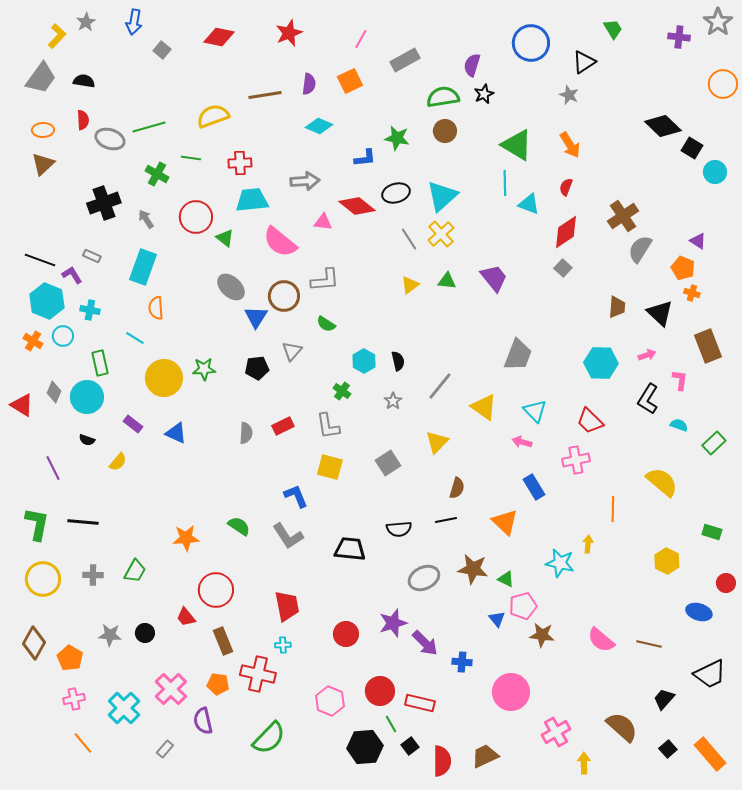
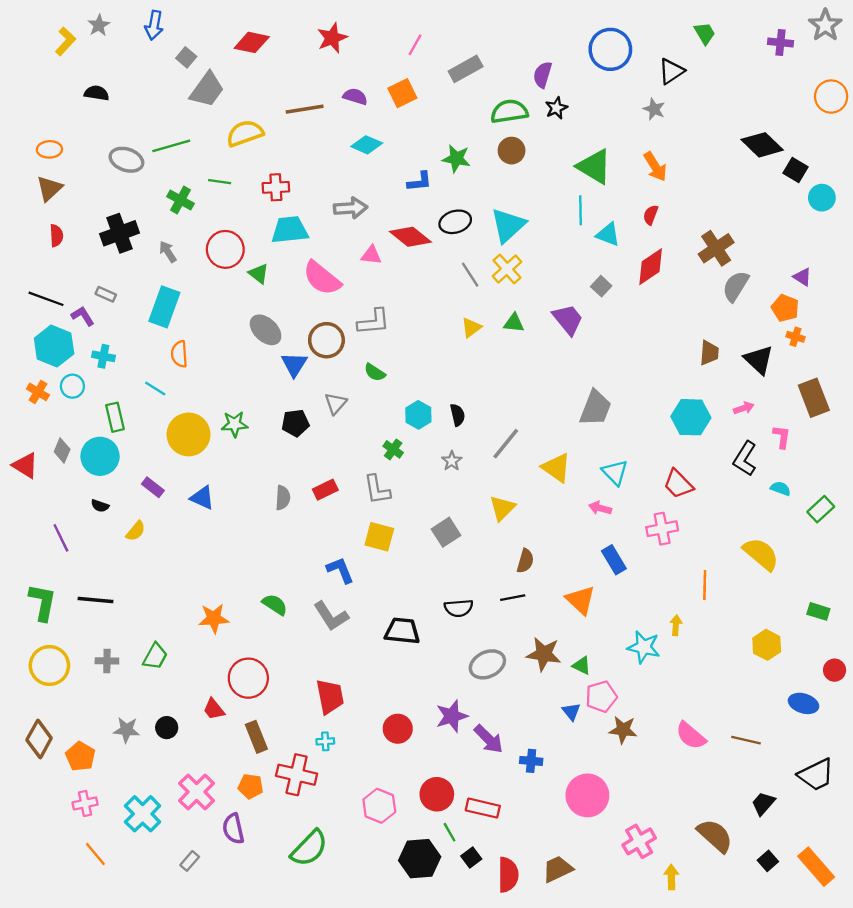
gray trapezoid: (41, 78) -> (207, 90), moved
purple semicircle: (309, 84) -> (355, 97), turned -80
red semicircle: (83, 120) -> (56, 236), moved
gray square: (563, 268) -> (601, 286), moved

